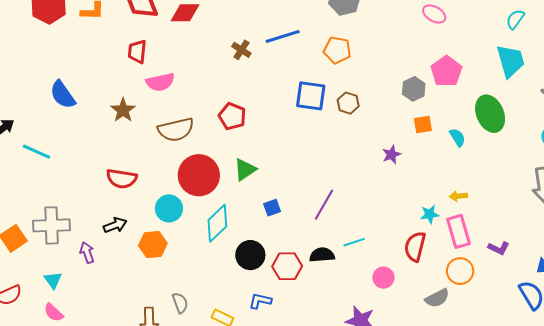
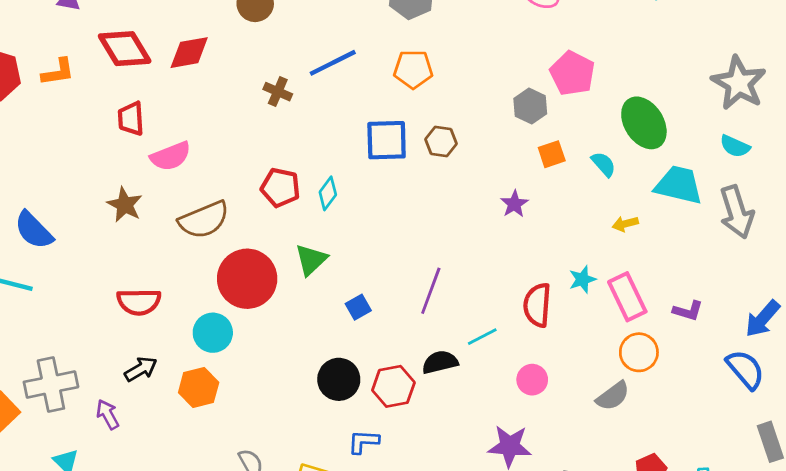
cyan trapezoid: (510, 61) -> (679, 185), moved, turned -51
blue semicircle: (63, 95) -> (34, 230), moved
yellow arrow: (458, 196) -> (625, 224), moved
cyan diamond: (217, 223) -> (328, 193), moved, size x0.6
red semicircle: (415, 247) -> (537, 305), moved

